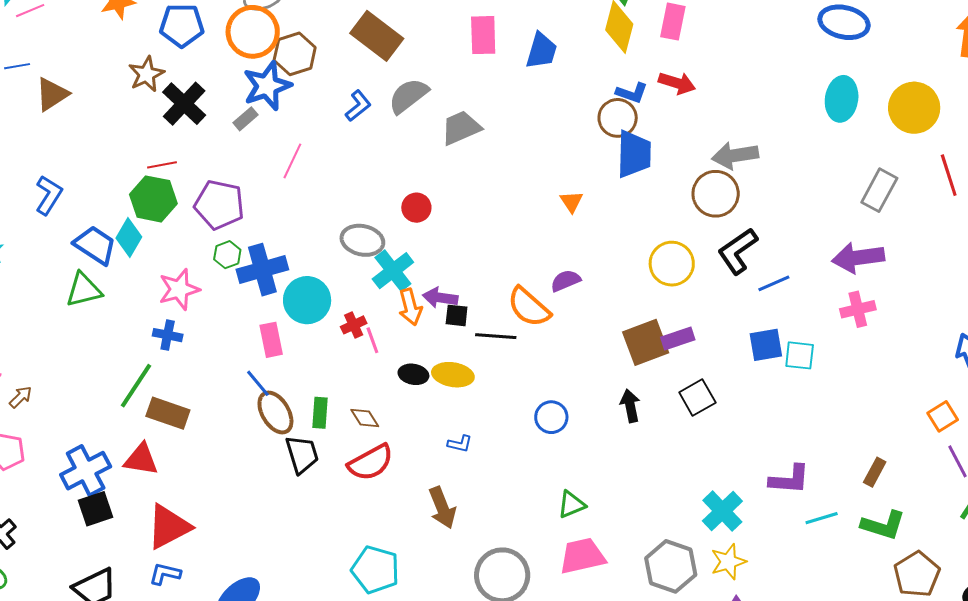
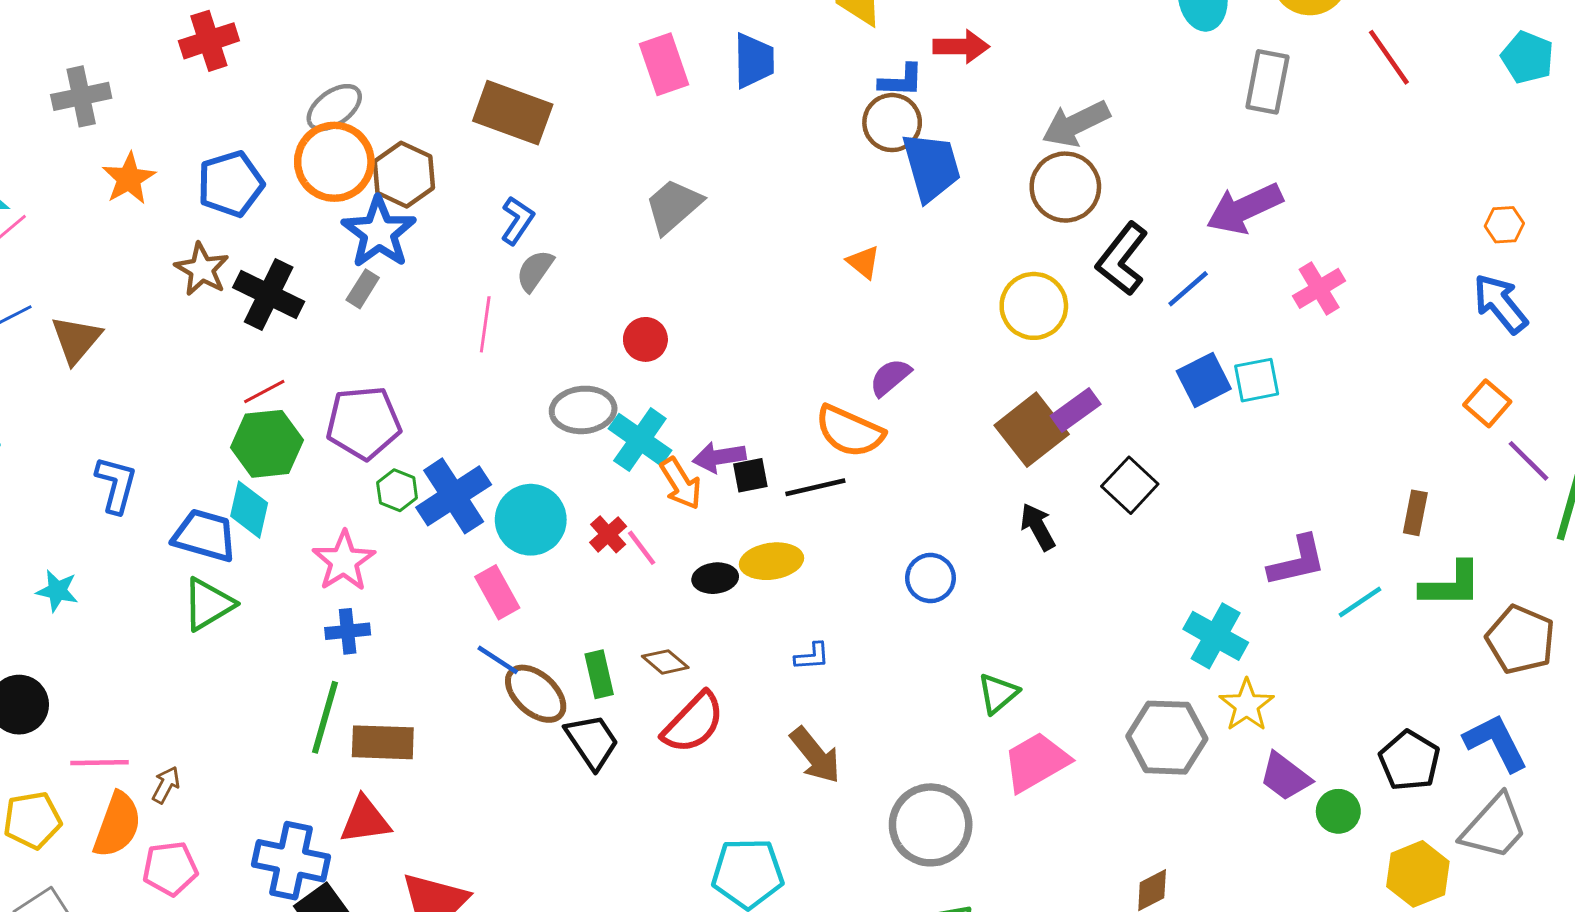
gray semicircle: (408, 96) -> (535, 271), moved, size x0.7
pink line: (292, 161) -> (485, 324), moved
gray rectangle: (879, 190) -> (1267, 82), moved
purple arrow: (858, 258) -> (1245, 209), moved
blue cross: (86, 471) -> (291, 861), turned -33

